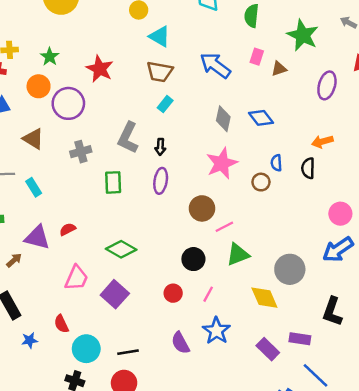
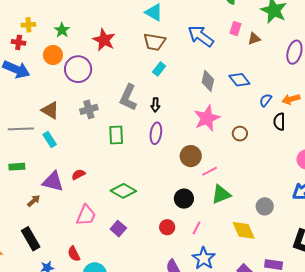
brown triangle: (33, 139) -> (50, 110), moved
blue semicircle: (276, 163) -> (265, 100), moved, turned 40
gray circle: (290, 269) -> (265, 206), size x0.7
purple square: (115, 294) -> (118, 229), size x0.7

